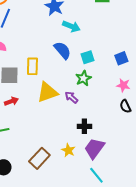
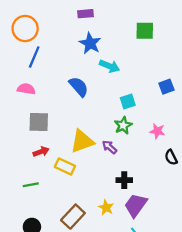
blue semicircle: (62, 50) -> (79, 87), moved
blue square: (121, 58) -> (166, 87), moved
yellow rectangle: (32, 66) -> (65, 166), moved, turned -66
pink star: (123, 85) -> (157, 131), moved

